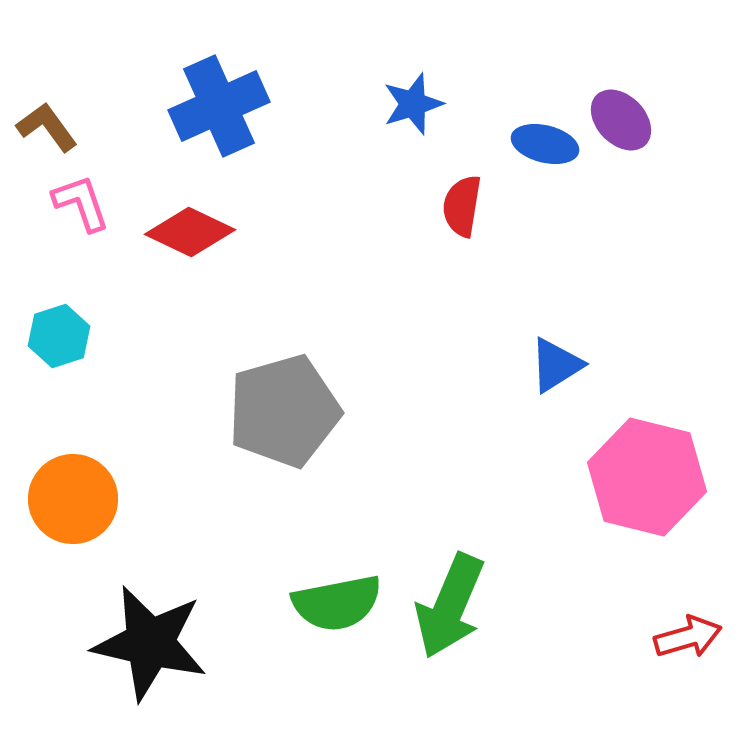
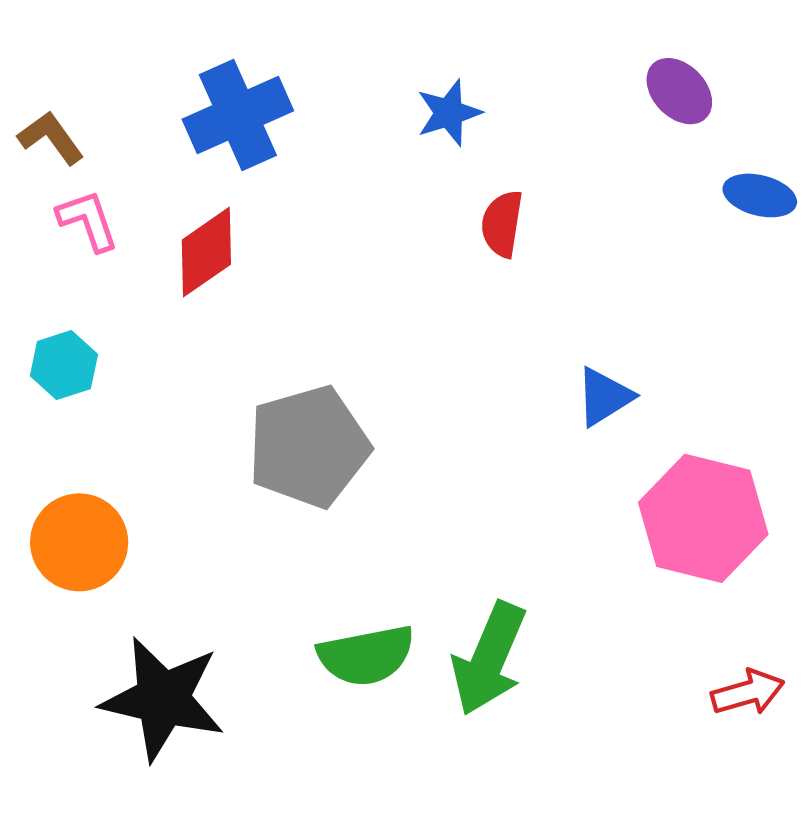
purple ellipse: (621, 120) -> (679, 91), moved
blue ellipse: (545, 144) -> (760, 195), moved
red diamond: (190, 232) -> (206, 252), turned -60

